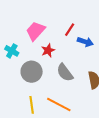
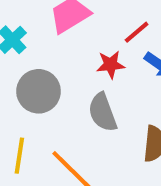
red star: (48, 50) -> (111, 65), moved

